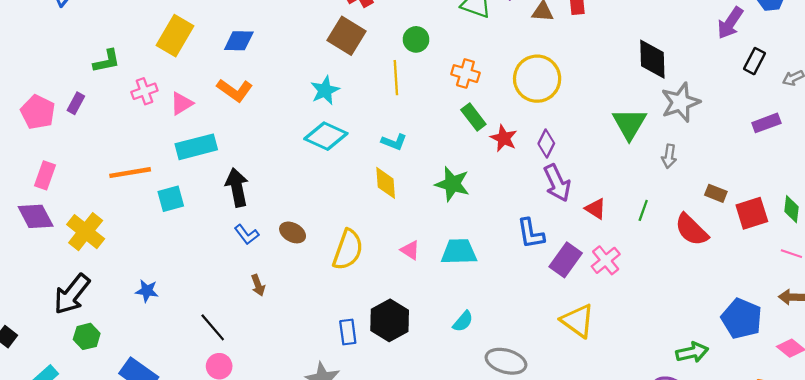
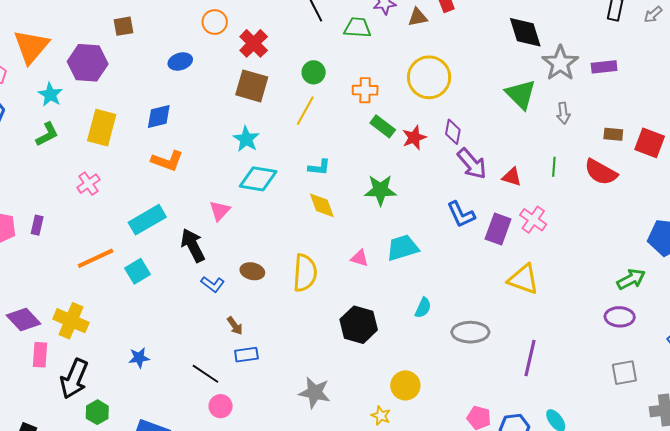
green L-shape: (107, 61) -> (47, 134), moved
yellow line: (396, 78) -> (305, 111), turned 48
purple rectangle: (76, 103) -> (37, 225), moved
pink triangle: (182, 103) -> (220, 211), moved
purple rectangle: (766, 123) -> (604, 67), moved, turned 30
red star: (504, 138) -> (414, 138), turned -30
pink rectangle: (45, 175) -> (40, 355), moved
red square: (752, 213) -> (650, 143), turned -36
blue rectangle: (348, 332) -> (246, 355), moved, turned -75

